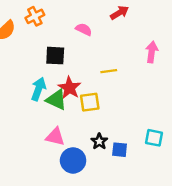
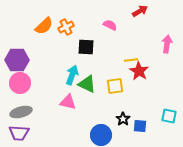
orange cross: (35, 16) -> (66, 27), moved
red star: (69, 88) -> (139, 71), moved
pink triangle: (55, 137) -> (68, 102), moved

